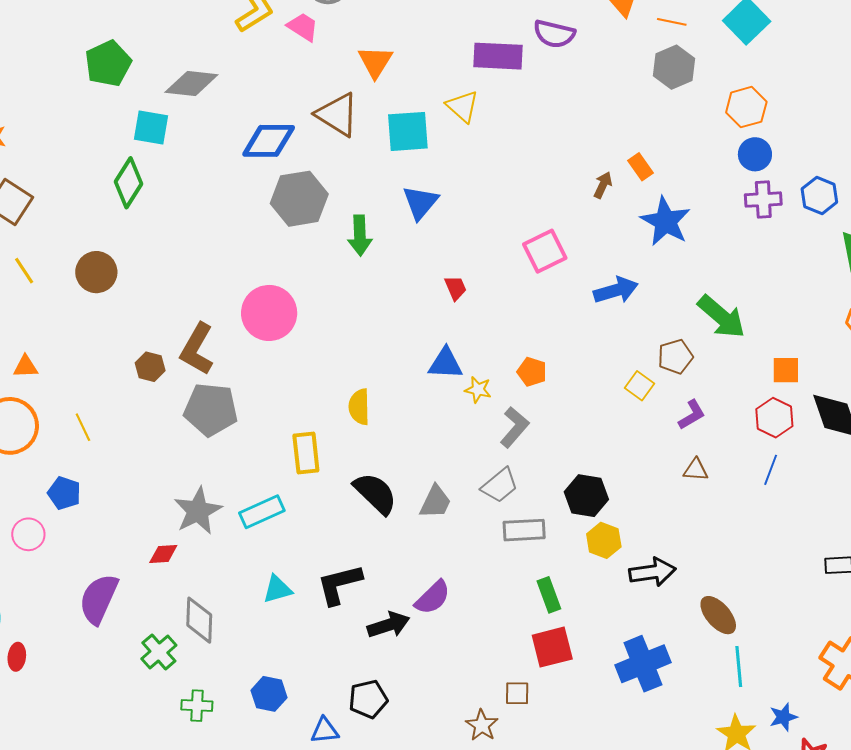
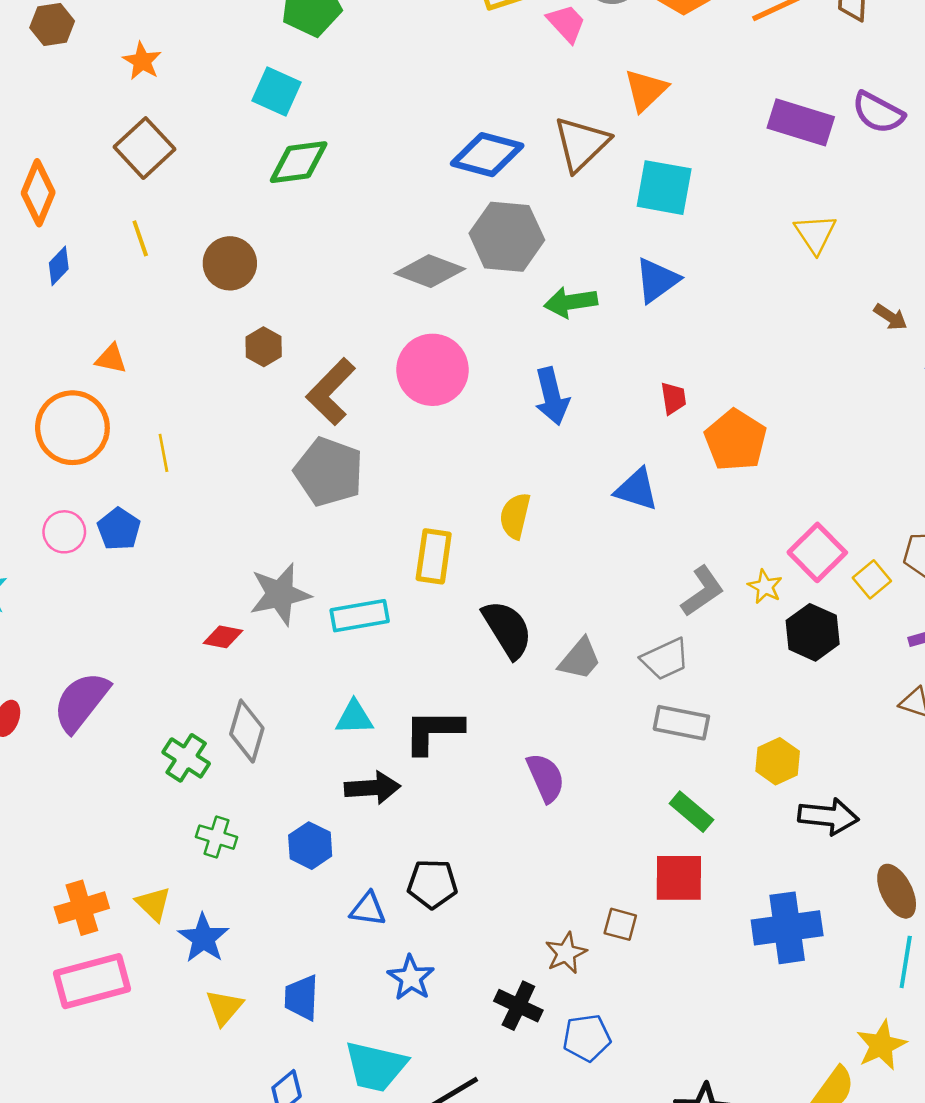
gray diamond: (191, 83) -> (430, 271), moved
yellow triangle: (463, 106) -> (815, 234), moved
brown triangle: (337, 115) -> (581, 144), turned 30
cyan square: (151, 128) -> (277, 91), moved
green diamond: (128, 183) -> (299, 162), turned 36
brown arrow: (603, 185) -> (891, 317), turned 84
green arrow: (360, 235) -> (571, 302), turned 69
pink square: (545, 251) -> (817, 552), moved, turned -33
blue arrow: (616, 290) -> (552, 396), moved, turned 78
brown hexagon: (150, 367) -> (264, 347), moved
orange pentagon: (532, 372) -> (736, 440), moved, size x1.6
yellow star: (478, 390) -> (765, 587), moved
black hexagon: (586, 496) -> (813, 632), moved
pink circle: (28, 534) -> (64, 532), moved
green rectangle: (549, 595) -> (691, 812), turned -44
purple semicircle: (433, 598) -> (546, 778), turned -84
purple semicircle: (99, 599) -> (81, 702), moved
black arrow: (389, 625) -> (372, 788), moved
green cross: (159, 652) -> (186, 758), turned -30

